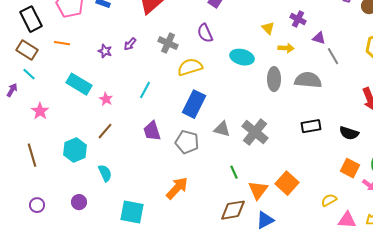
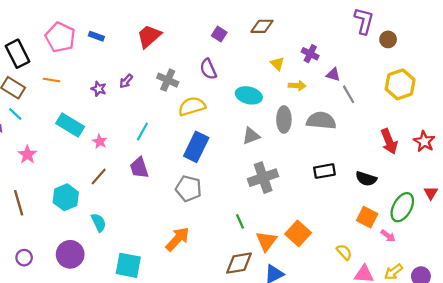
gray triangle: (222, 129) -> (251, 136), moved, turned -36
purple trapezoid: (152, 131) -> (139, 168), moved
gray cross: (255, 132) -> (263, 178), turned 32
yellow semicircle: (329, 200) -> (344, 252), turned 77
purple circle: (79, 202) -> (70, 254), size x1.6

